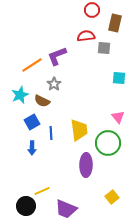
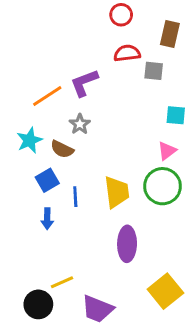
red circle: (92, 10) -> (121, 15), moved
pink triangle: (118, 117) -> (167, 151), moved, turned 32
green circle: (108, 143) -> (163, 186), moved
yellow square: (112, 197) -> (165, 291), size x1.6

